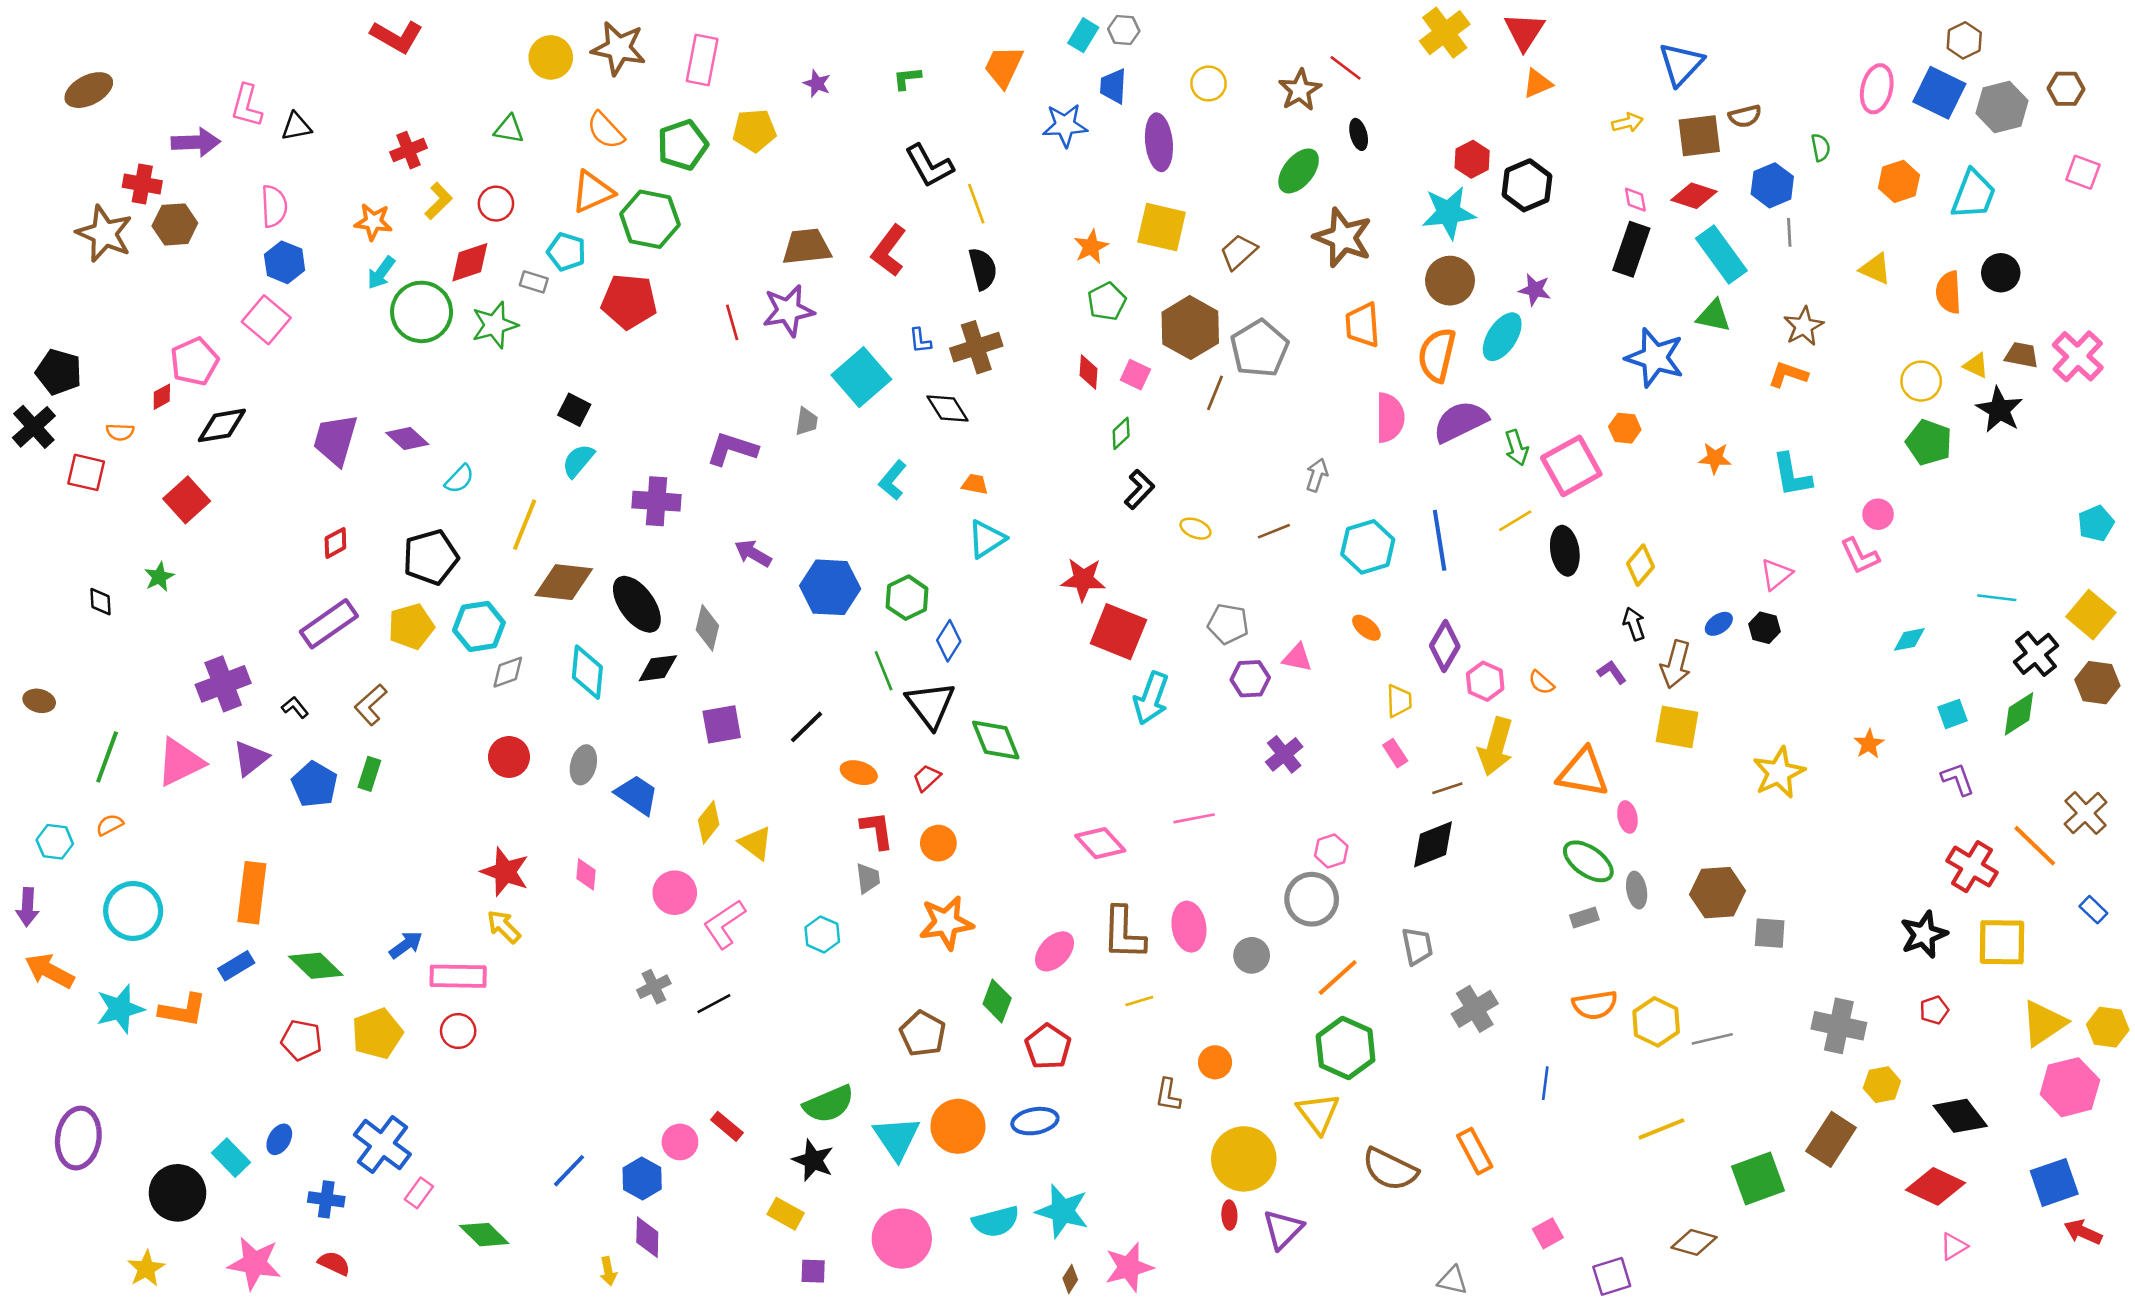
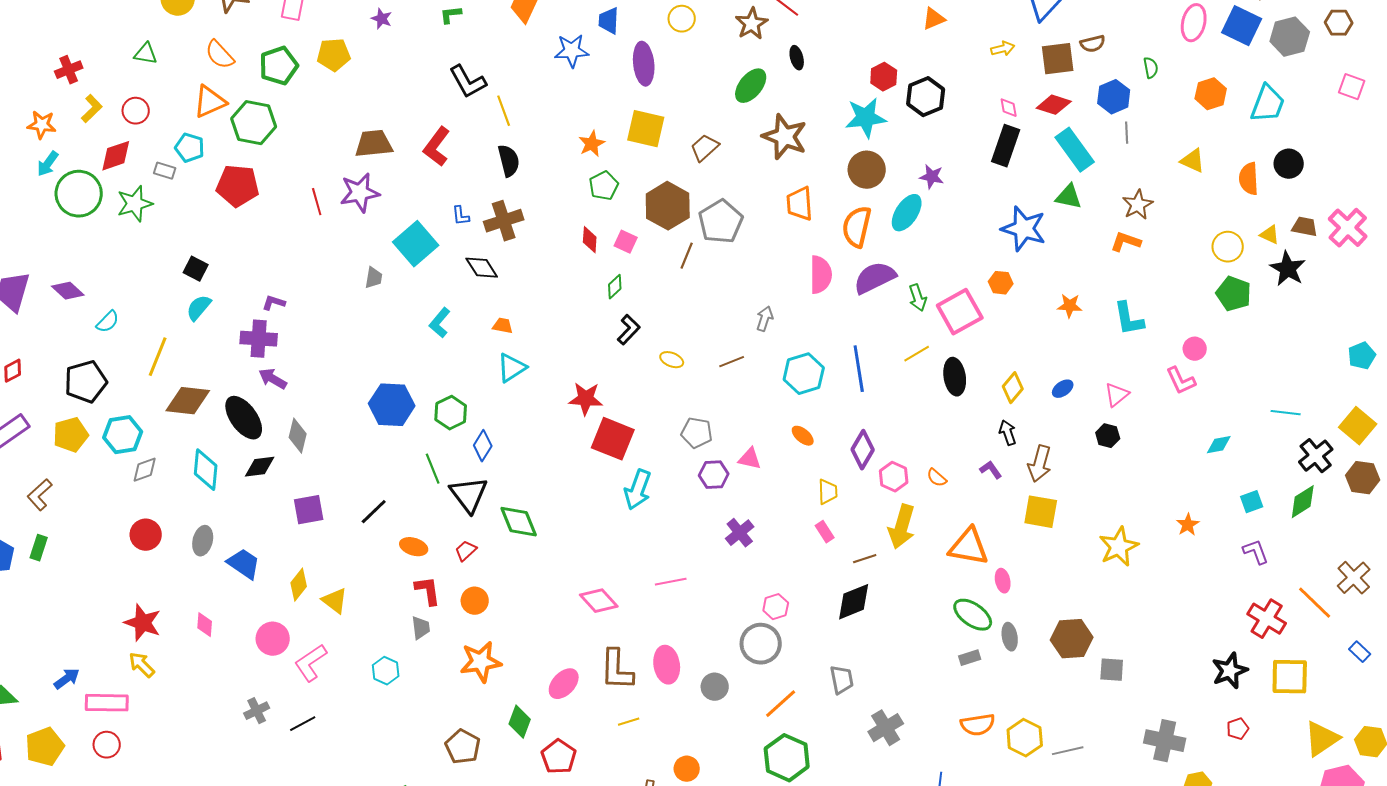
purple L-shape: (732, 449) -> (274, 303), moved, size x0.6
purple arrow: (753, 553) -> (273, 379), moved
blue ellipse: (1719, 624) -> (1063, 389), moved

